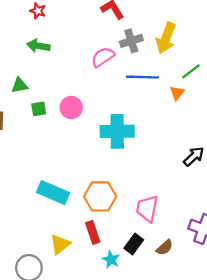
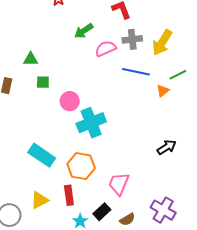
green arrow: (38, 46) -> (84, 31), moved, turned -54
pink circle: (71, 107) -> (70, 101), moved
cyan cross: (117, 131) -> (91, 123), moved, turned -32

